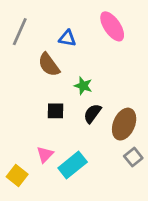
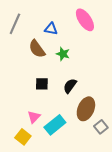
green star: (83, 86) -> (63, 54), moved
brown ellipse: (124, 124) -> (86, 109), moved
gray square: (133, 157) -> (101, 127), moved
yellow square: (17, 176) -> (23, 137), moved

